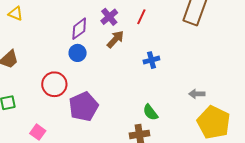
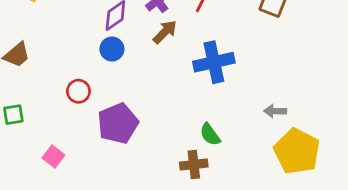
blue cross: (151, 60) -> (214, 62), size x1.8
red circle: (54, 84) -> (78, 91), size x0.7

